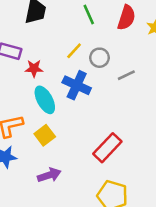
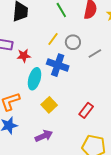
cyan ellipse: (45, 100) -> (35, 79), turned 50
yellow square: (45, 135) -> (49, 105), moved
red rectangle: (107, 148) -> (86, 110), size x0.7

